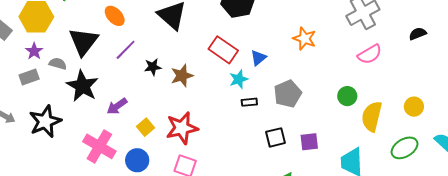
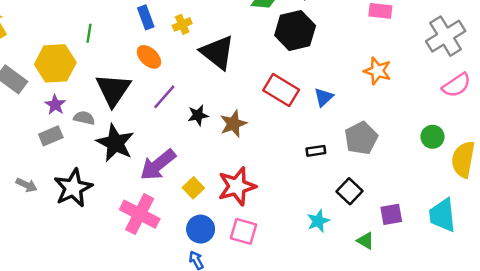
cyan star: (239, 79) -> (318, 221), moved
purple arrow: (117, 106) -> (158, 165), size x1.5
black square: (275, 137) -> (350, 191), turned -30
purple square: (309, 142) -> (391, 214), moved
blue circle: (137, 160) -> (201, 229), moved

